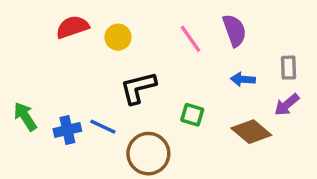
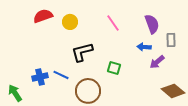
purple semicircle: (234, 30) -> (152, 24), moved
purple arrow: (287, 105) -> (157, 62), moved
green arrow: (25, 116) -> (15, 93), moved
brown diamond: (251, 132) -> (173, 91), moved

